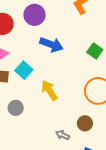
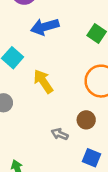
blue arrow: (51, 45) -> (45, 27), turned 145

